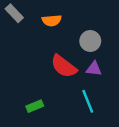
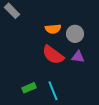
orange semicircle: (52, 20) -> (53, 29), moved
cyan line: (88, 101) -> (53, 91), moved

